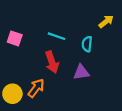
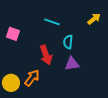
cyan line: (56, 36) -> (52, 22), moved
cyan semicircle: (87, 44) -> (68, 42), moved

